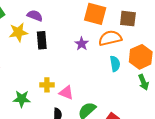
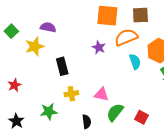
black rectangle: (42, 40) -> (62, 66), moved
pink triangle: (66, 93) -> (102, 94), moved

